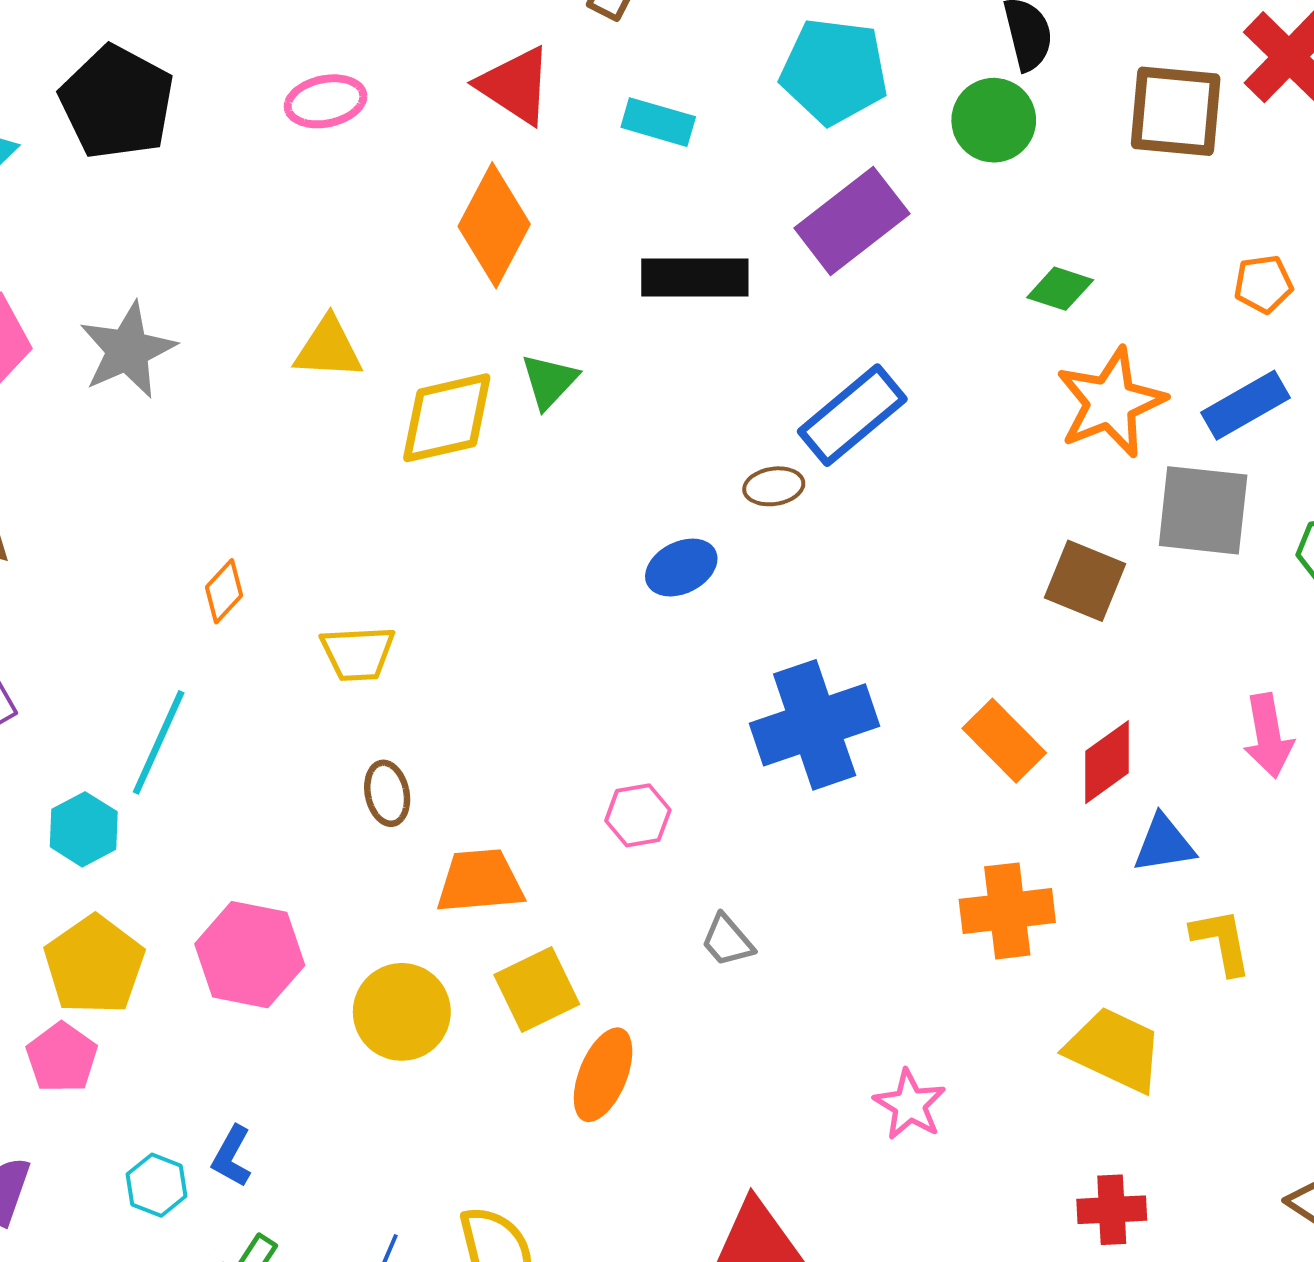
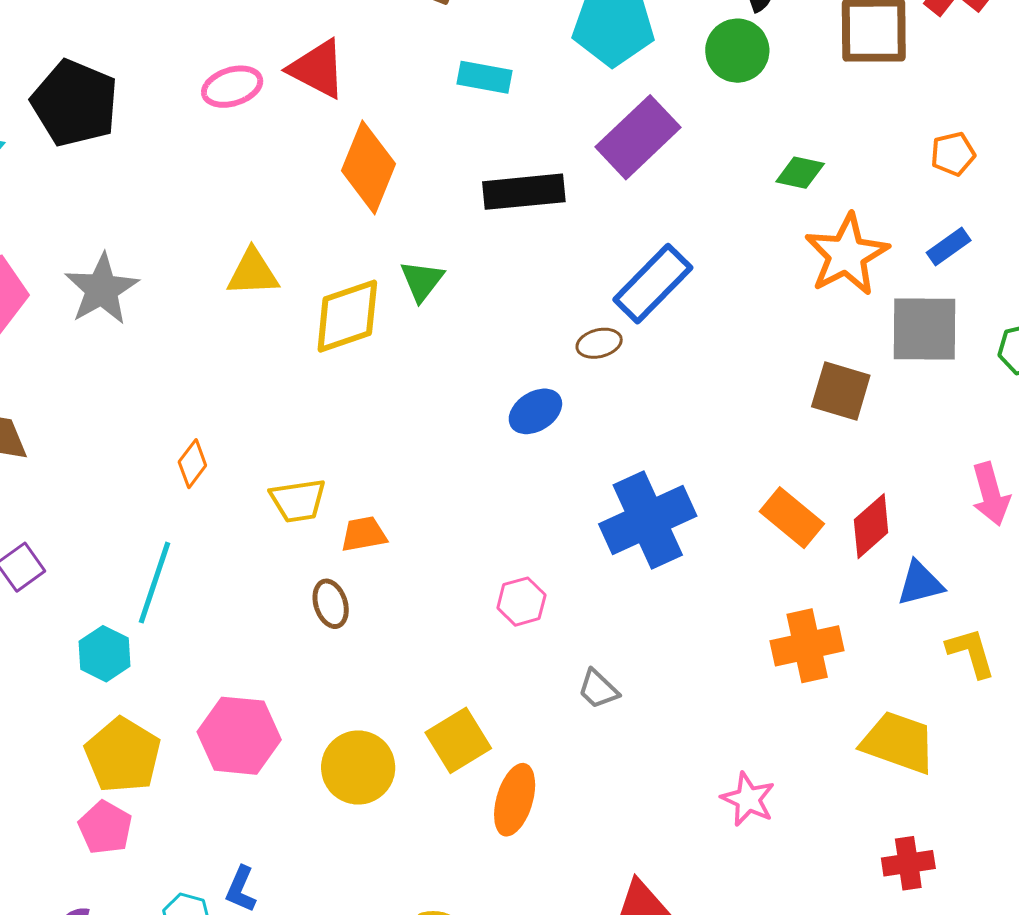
red triangle: (515, 85) -> (317, 69), moved
blue rectangle: (1245, 405) -> (949, 246), size x0.7
orange trapezoid: (480, 881) -> (364, 534), moved, size x0.7

